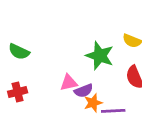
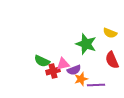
green semicircle: (19, 52) -> (42, 61), moved
red cross: (18, 92) -> (53, 71), moved

